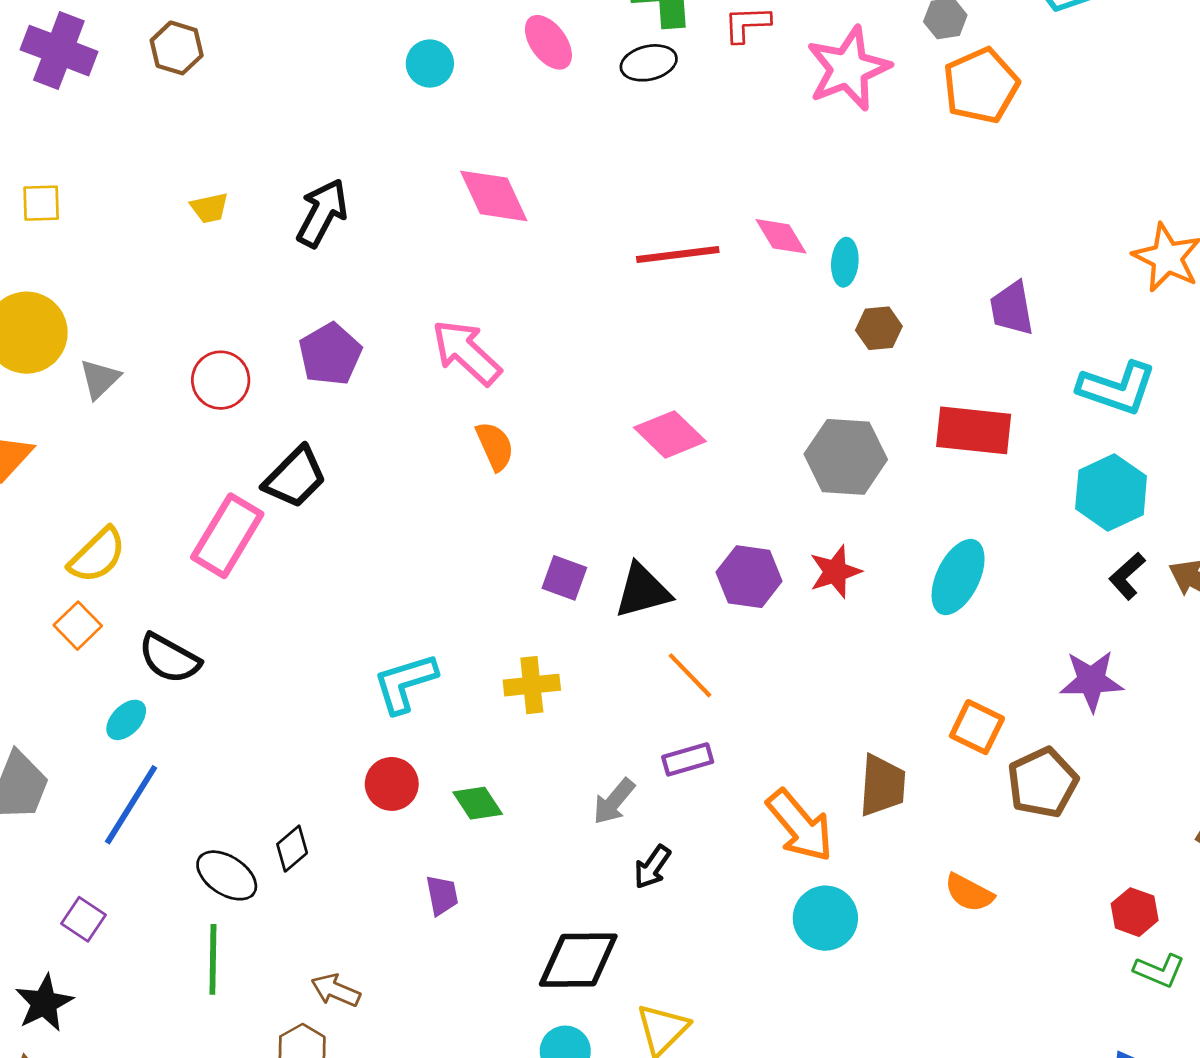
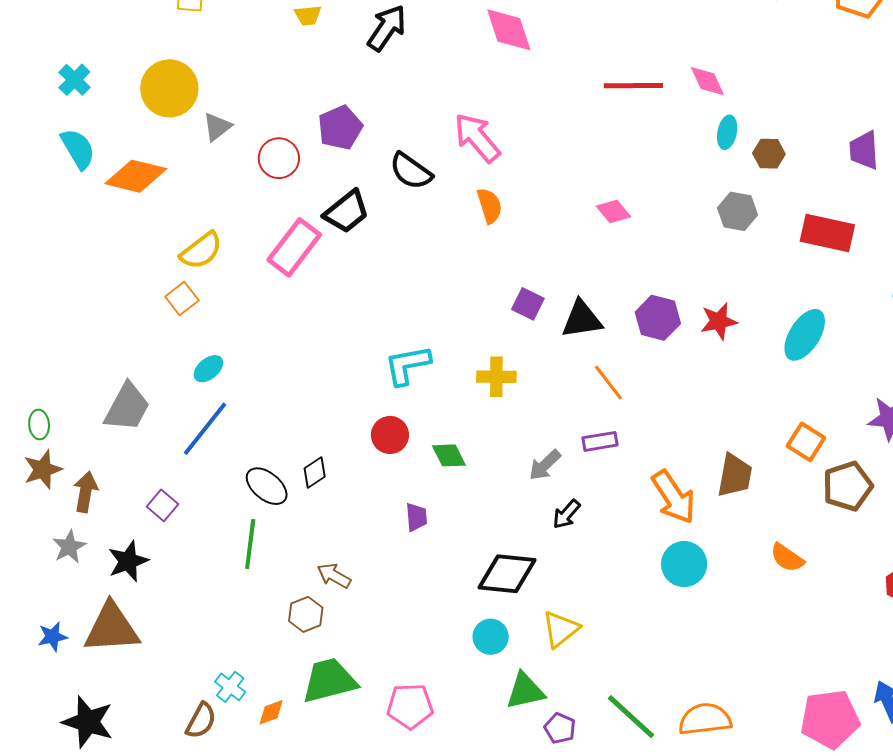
cyan ellipse: (845, 262) -> (727, 132), moved
purple pentagon: (330, 354) -> (340, 128), moved
red circle: (221, 380) -> (279, 158), moved
pink diamond: (670, 434) -> (614, 212), size x0.7
gray hexagon: (846, 457) -> (738, 211), moved, size x0.7
black semicircle: (169, 658) -> (411, 171), moved

